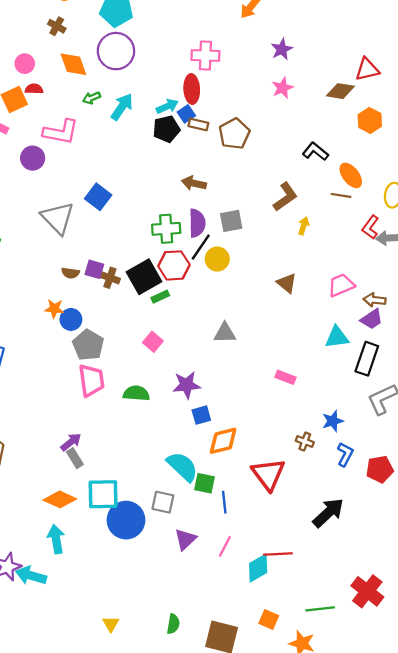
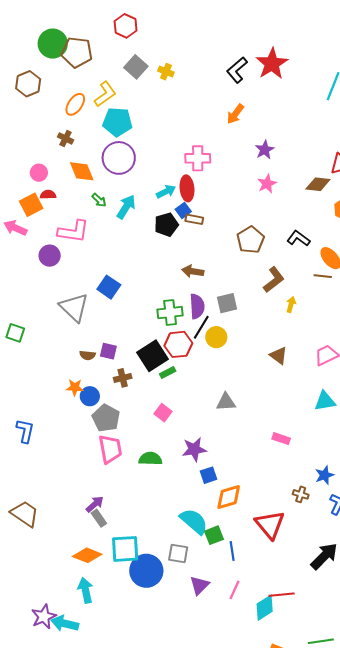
green arrow: (92, 98) -> (99, 200), turned -112
cyan arrow: (167, 106) -> (166, 192), moved
brown pentagon: (234, 134) -> (250, 240), moved
brown cross: (110, 278) -> (123, 378), moved, turned -30
green square: (204, 483) -> (214, 535), turned -30

